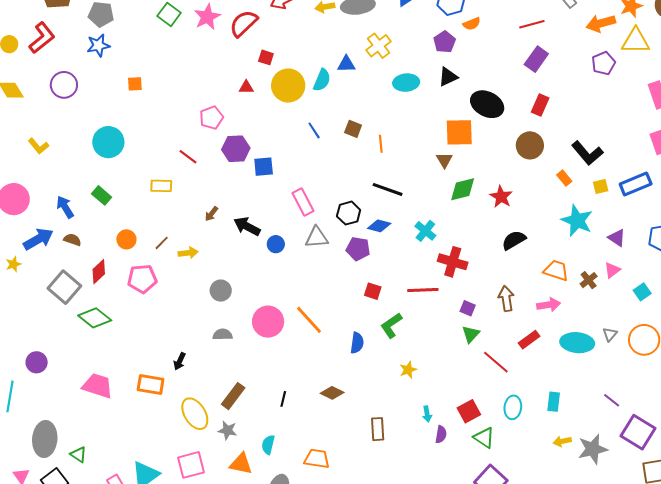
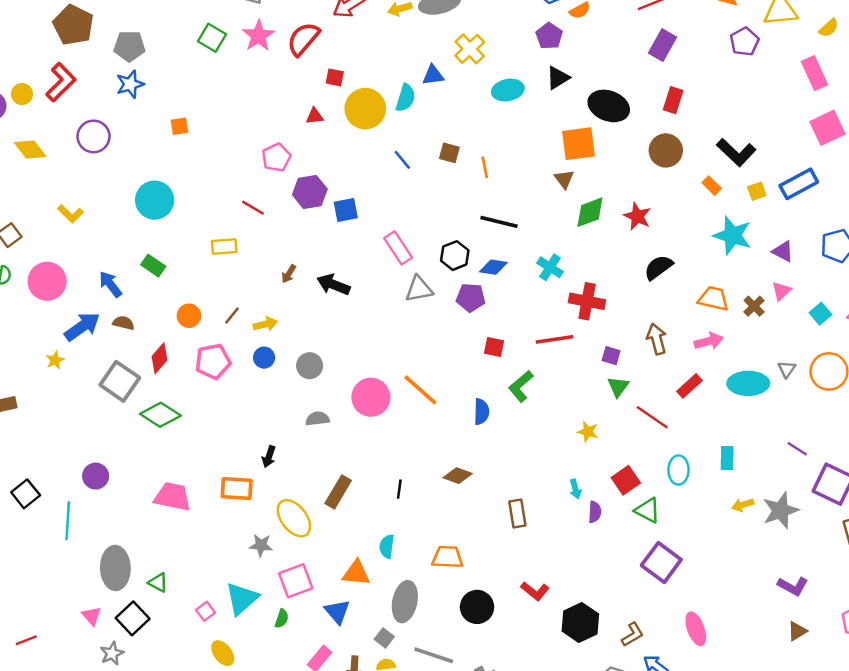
blue circle: (276, 244) -> (264, 358), moved
yellow star: (408, 370) -> (588, 432), moved, turned -30
gray star: (228, 430) -> (261, 545), moved

